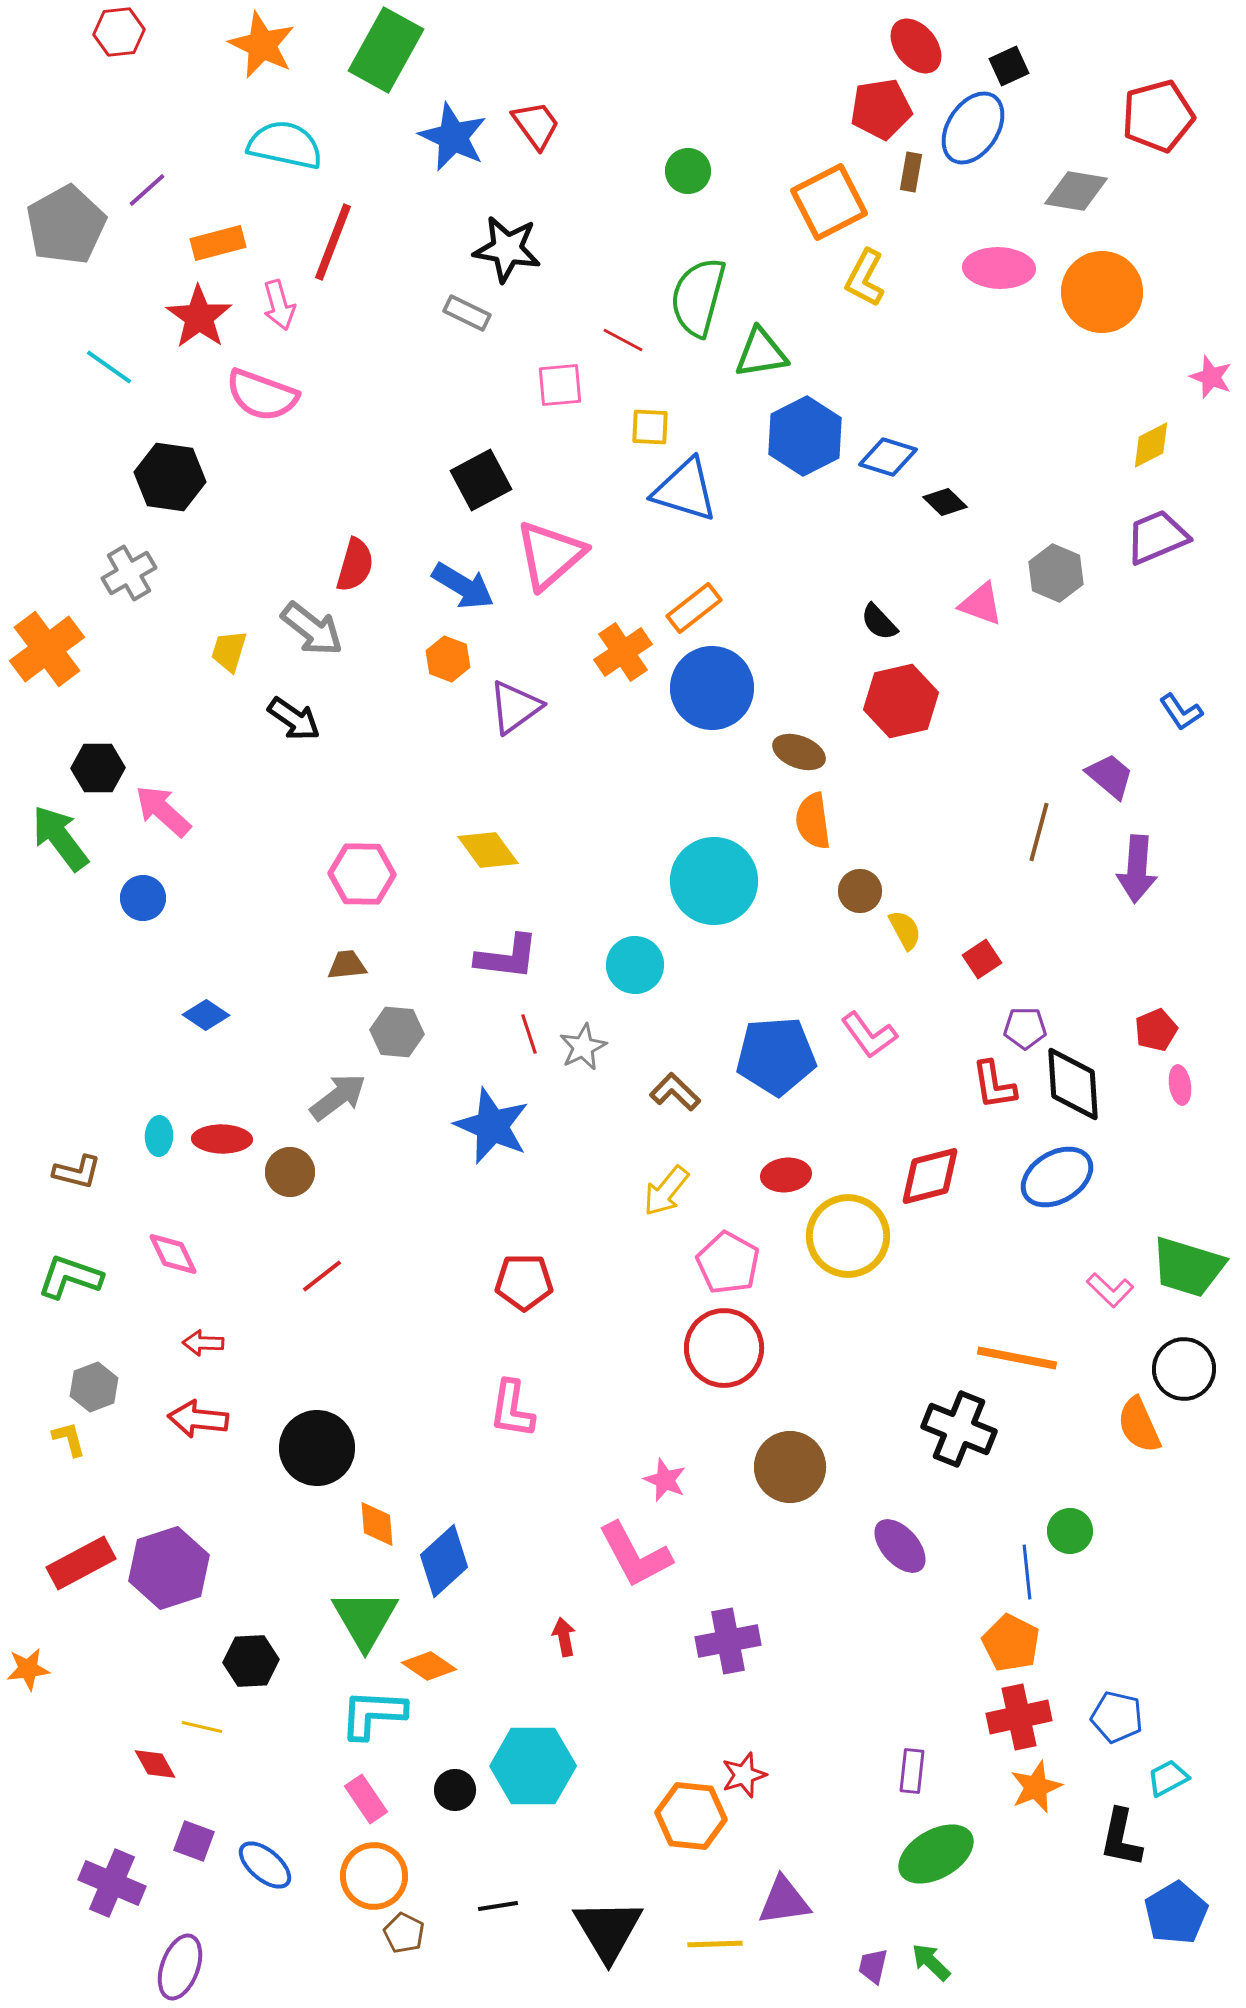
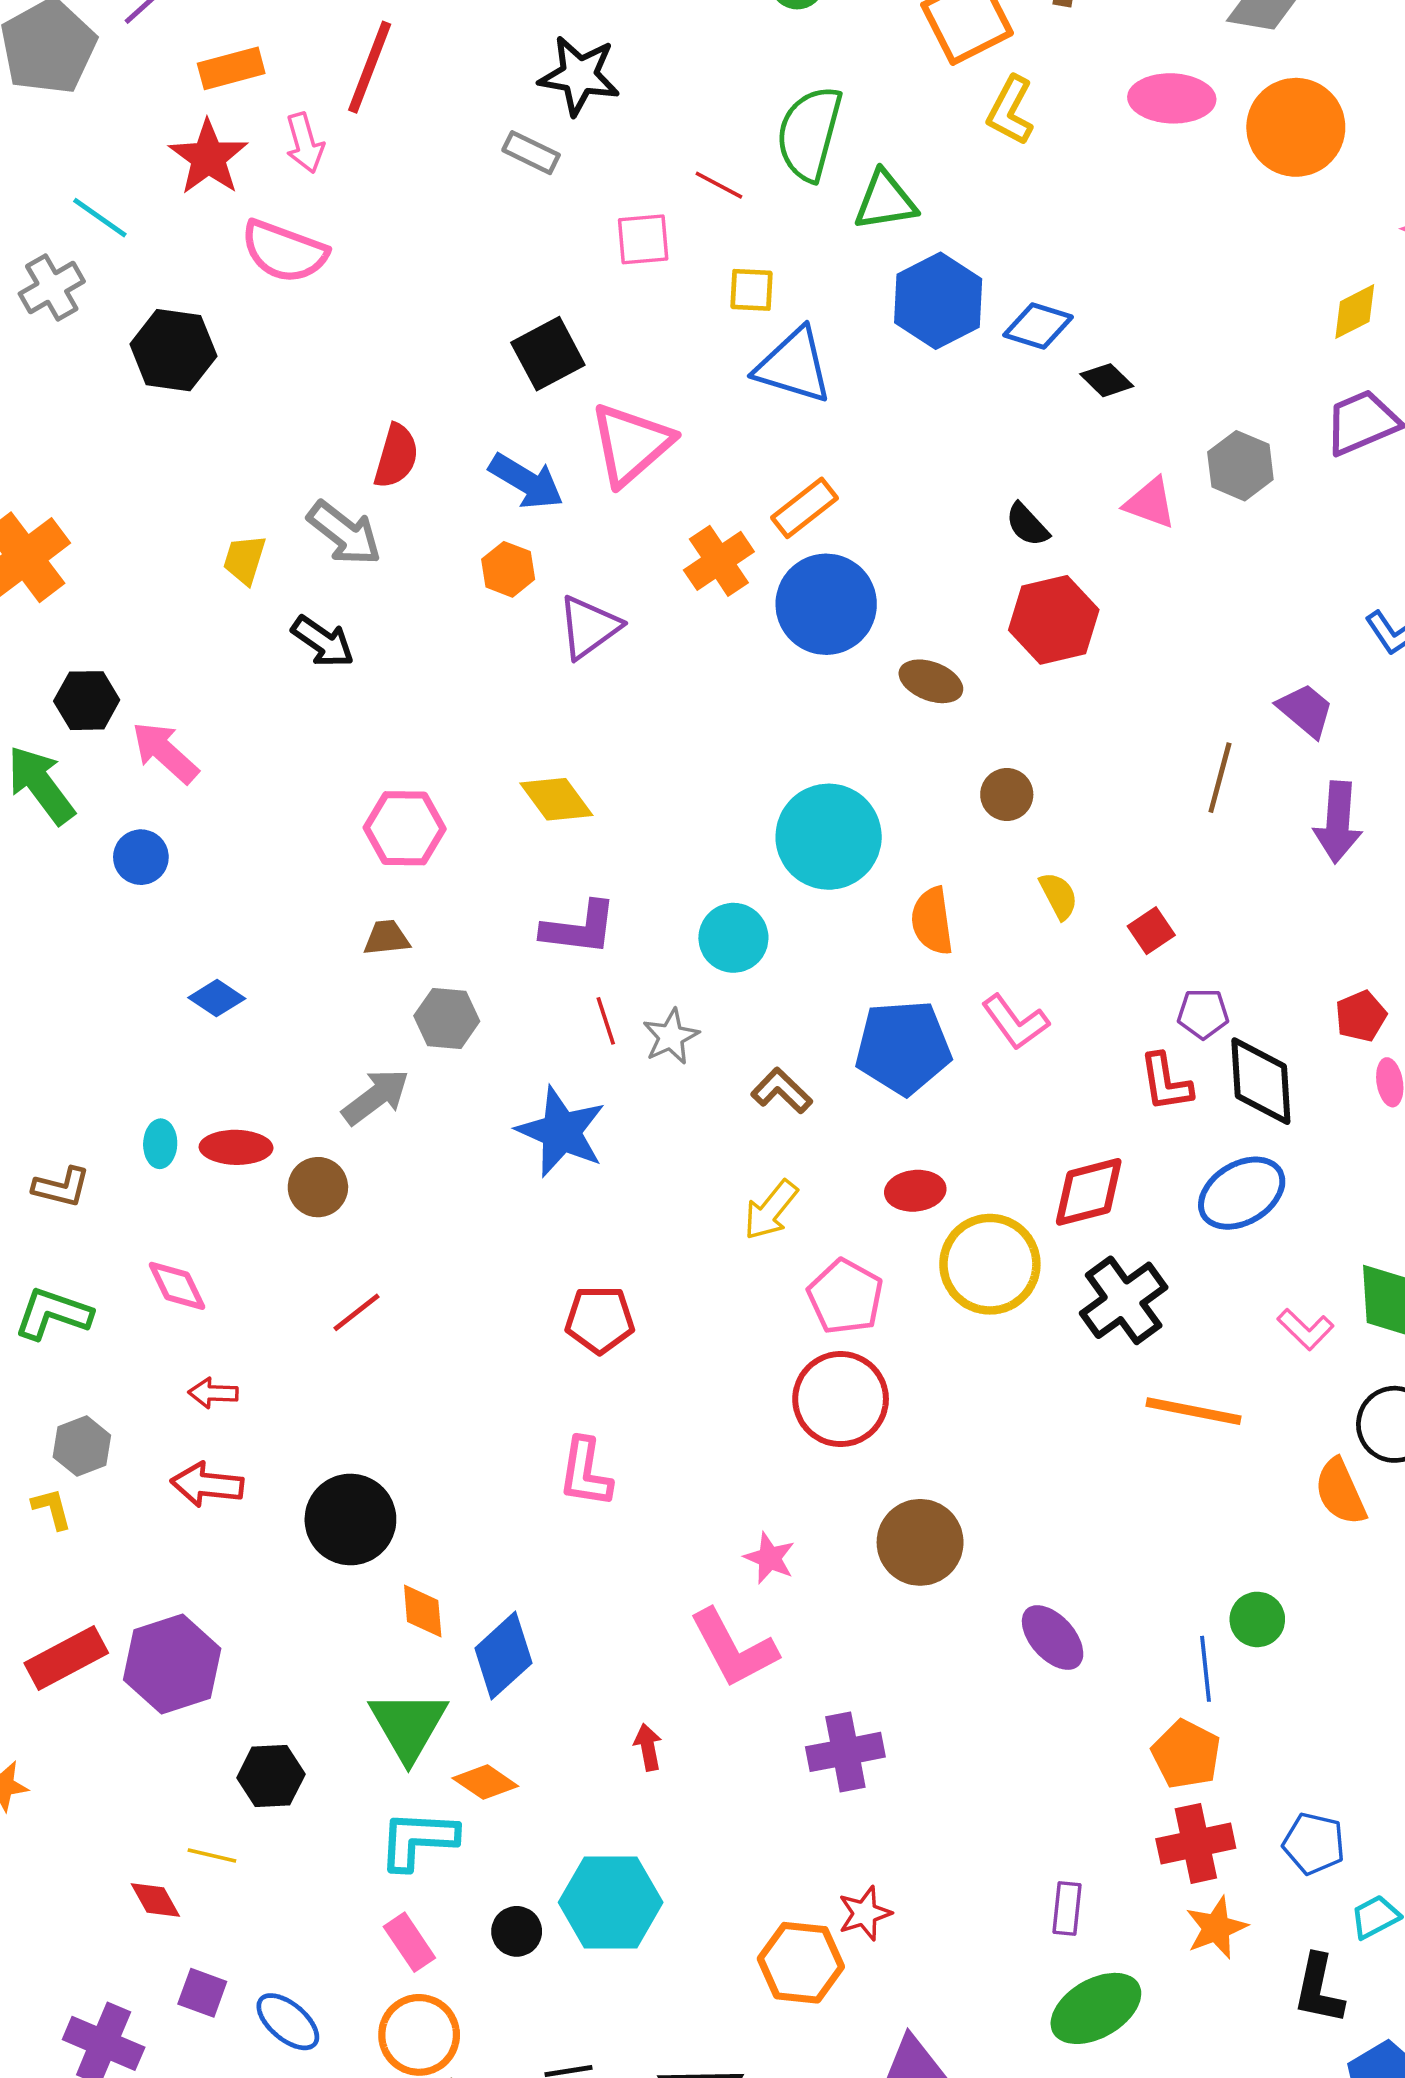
gray cross: (129, 573) -> (52, 287), moved
orange semicircle: (813, 821) -> (932, 921), moved
brown circle: (860, 891) -> (1007, 795), moved
black cross: (959, 1429) -> (1124, 1300), moved, turned 32

